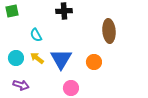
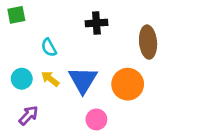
black cross: (64, 11) -> (96, 23), moved
orange circle: (94, 62) -> (128, 84), size x1.5
purple arrow: (21, 85) -> (29, 115), turned -63

